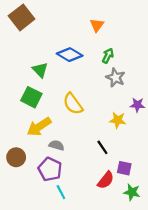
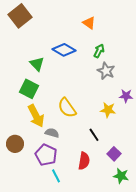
orange triangle: (97, 25) -> (89, 23), turned -32
yellow semicircle: (73, 104) -> (67, 108), moved
yellow arrow: (39, 127) -> (36, 116), turned -85
purple square: (124, 168) -> (114, 154), turned 32
red semicircle: (106, 180) -> (84, 161), moved, turned -30

